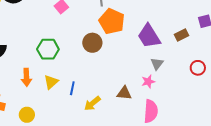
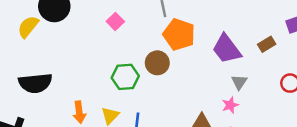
green hexagon: (48, 49) -> (125, 77), moved

